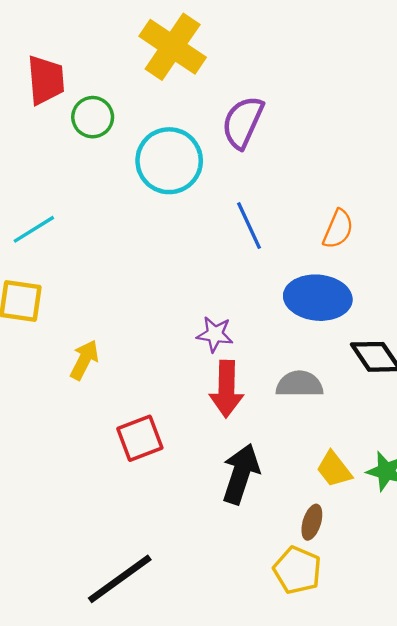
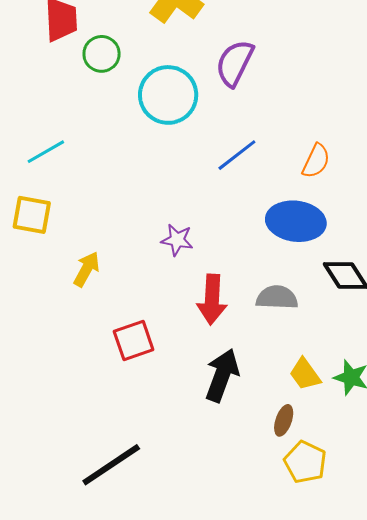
blue line: (249, 226) -> (237, 155), turned 75
purple star: (215, 334) -> (177, 240), moved
yellow pentagon: (297, 570) -> (305, 462), moved

